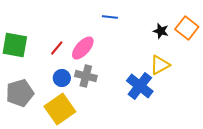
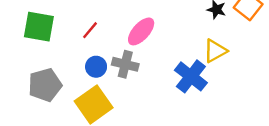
pink ellipse: (83, 48) -> (141, 31), moved

